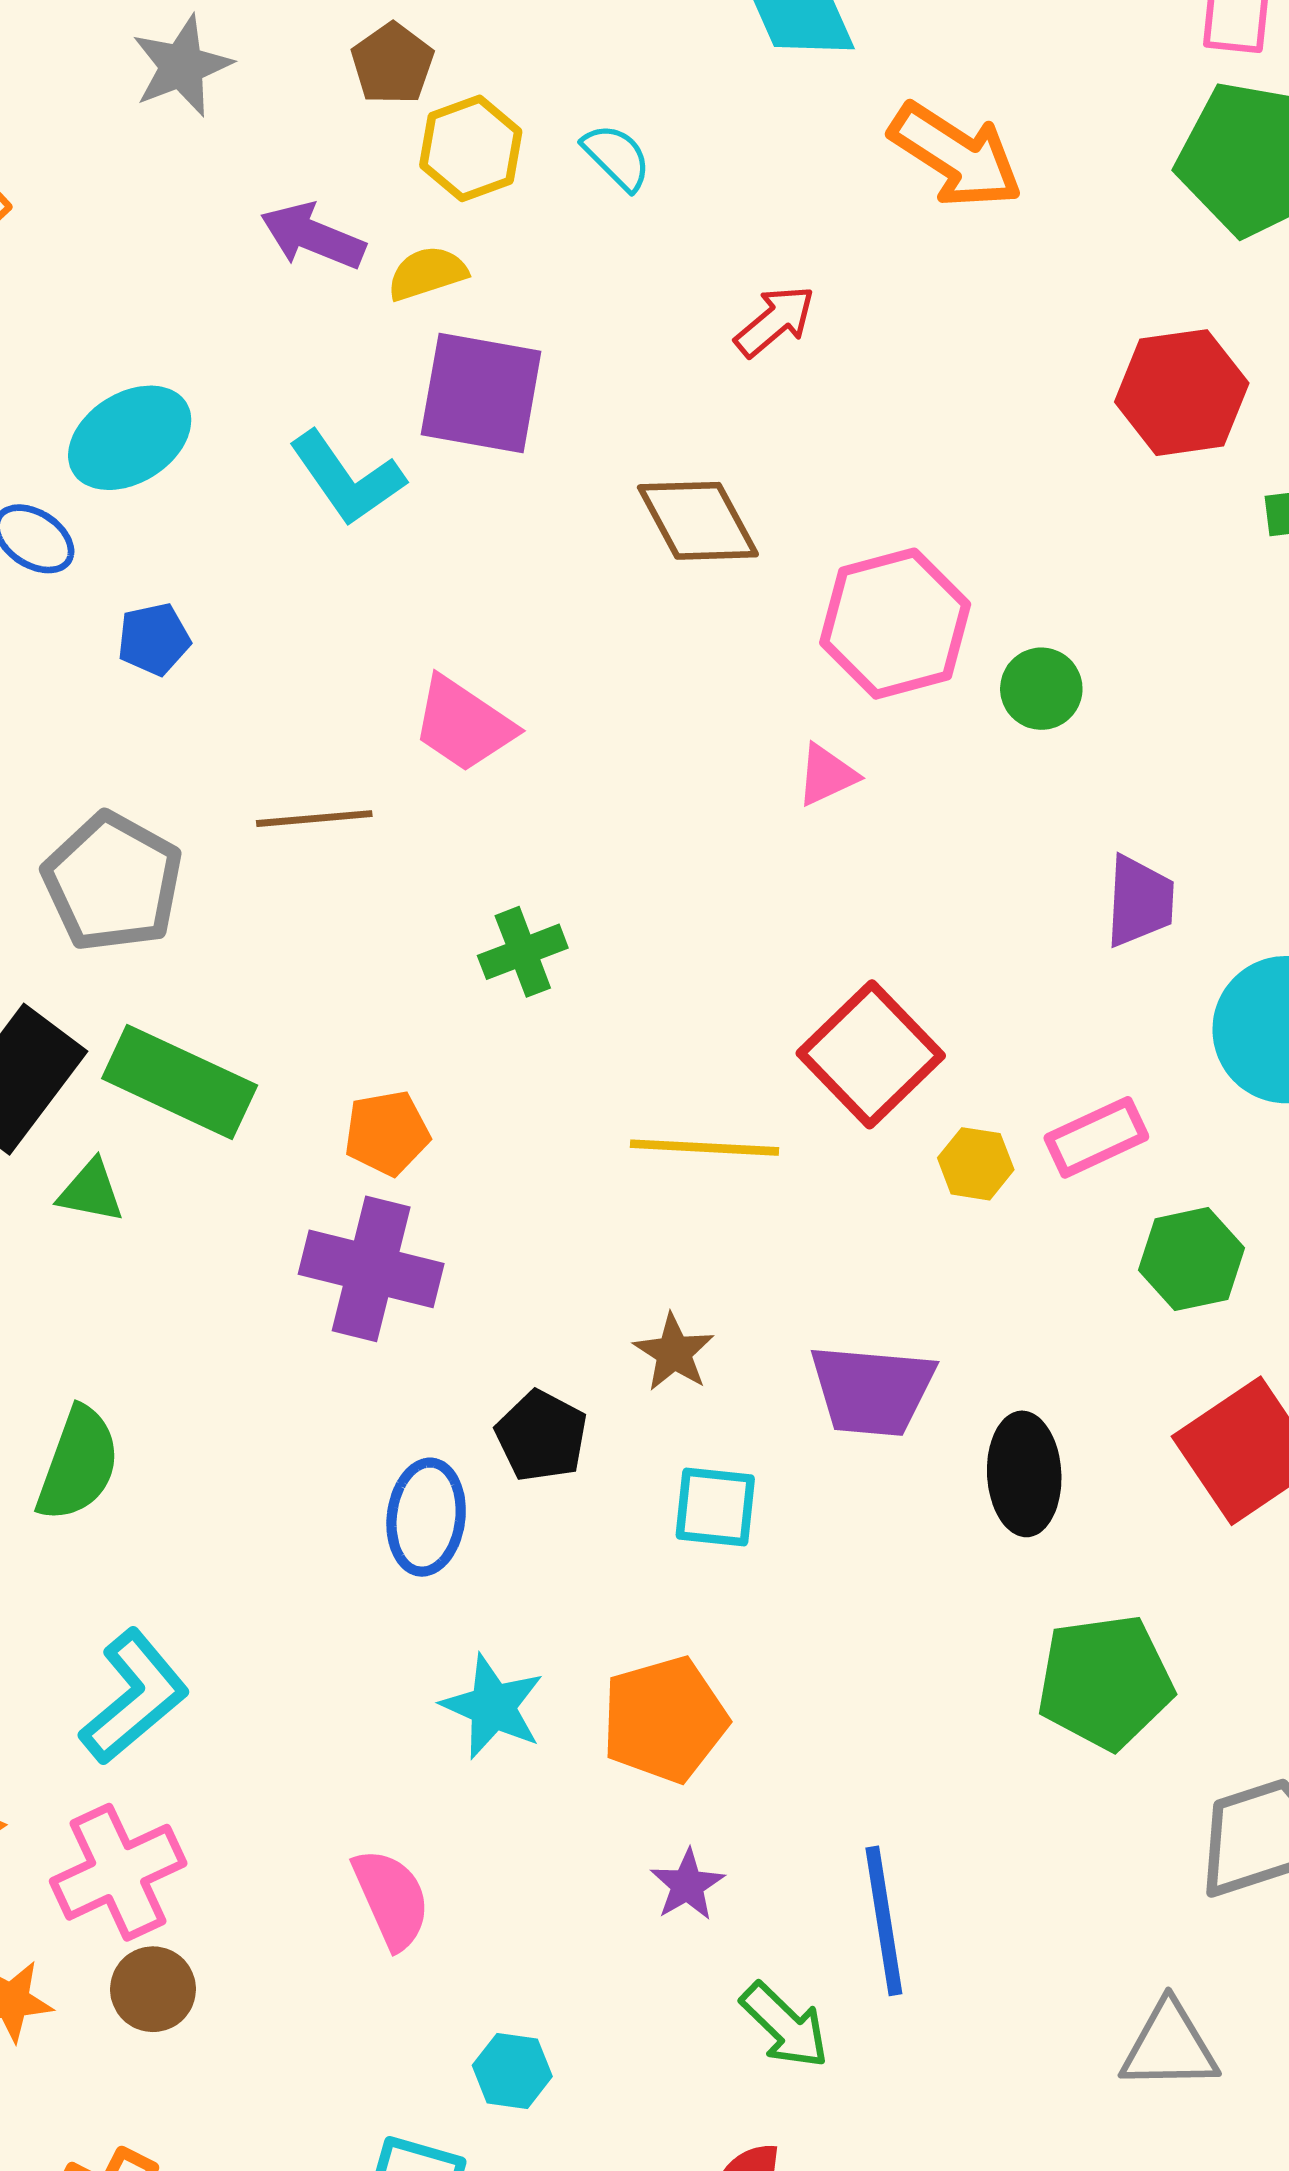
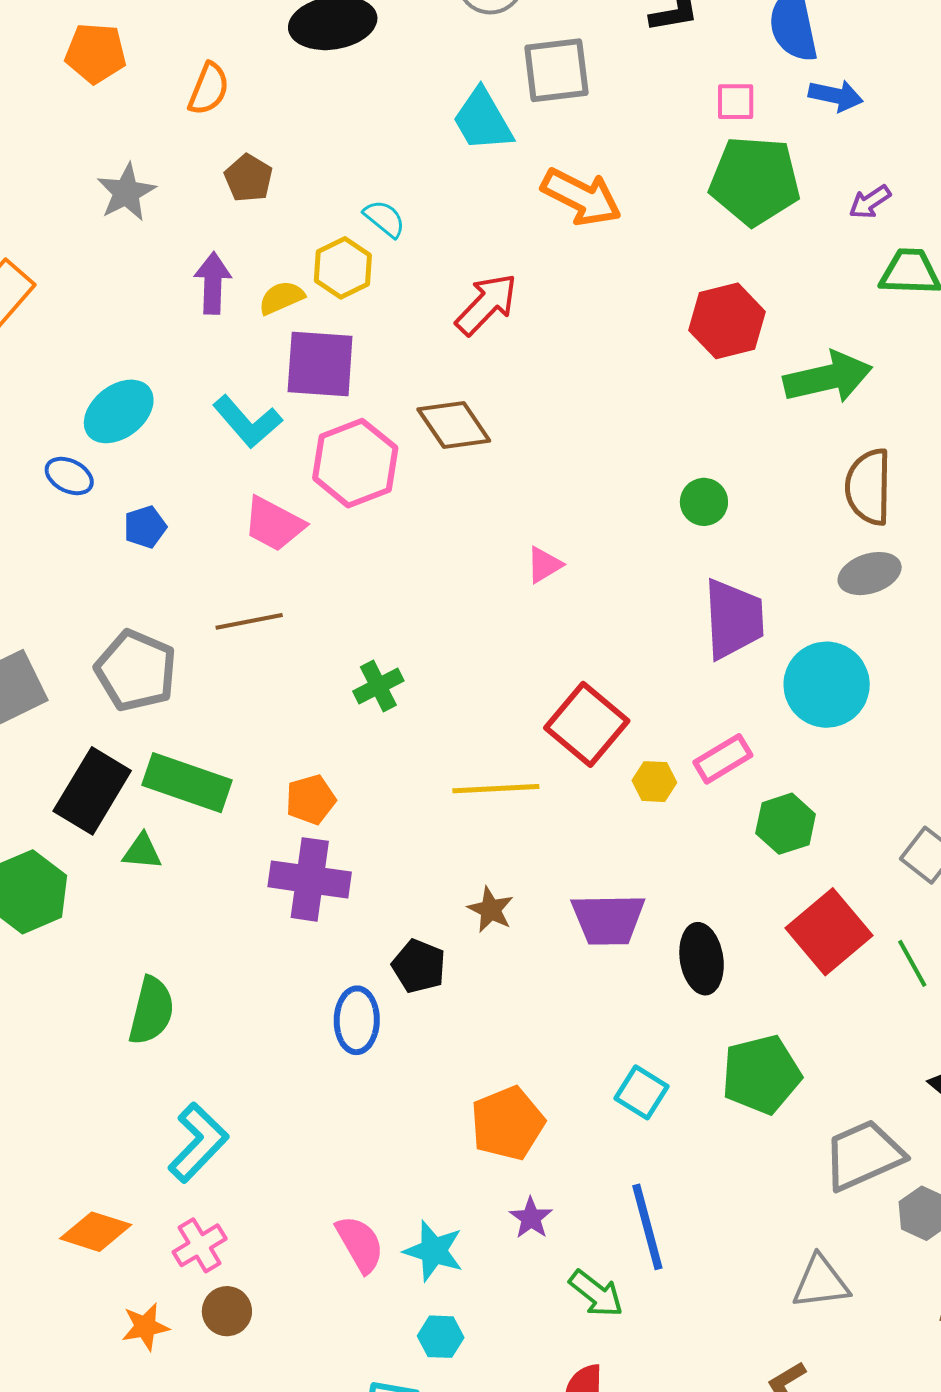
yellow hexagon: (471, 148) -> (343, 268), moved
purple arrow: (313, 236) -> (213, 283), turned 76
red arrow: (775, 321) -> (486, 304), size x1.4
pink hexagon: (895, 624) -> (355, 463), moved
green circle: (1041, 689) -> (704, 502), moved
pink trapezoid: (463, 724) -> (274, 524), moved
purple trapezoid: (1140, 901) -> (734, 619), size x1.5
cyan square: (715, 1507) -> (642, 1092), moved, turned 32
cyan star: (493, 1707) -> (434, 1251), moved
pink cross: (118, 1872) -> (200, 1245), size x0.7

